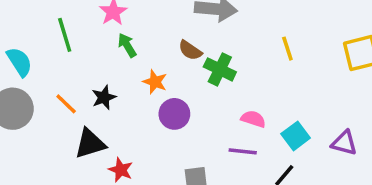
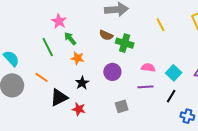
green line: (65, 35) -> (48, 47), moved
orange star: (155, 82) -> (77, 58), moved
black star: (104, 97) -> (82, 83), moved
purple circle: (174, 114) -> (112, 72), moved

